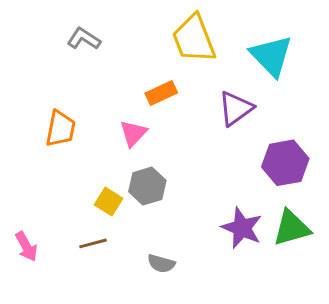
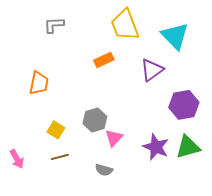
gray L-shape: (84, 39) -> (54, 25), turned -35
pink triangle: (133, 133) -> (114, 138), moved
yellow square: (109, 202) -> (56, 130), moved

